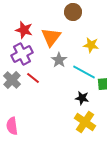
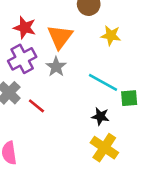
yellow star: (91, 45) -> (111, 35), moved
gray star: (59, 60) -> (56, 67), moved
red line: (33, 78) -> (36, 106), moved

